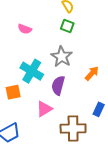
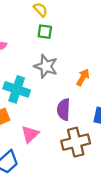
purple semicircle: (58, 85) -> (64, 110), moved
pink triangle: (44, 109) -> (30, 134), moved

